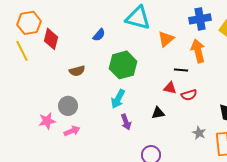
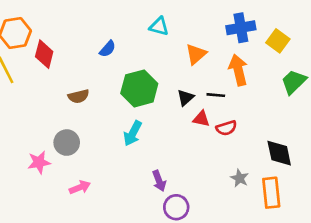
cyan triangle: (138, 18) -> (159, 26), size x0.6
black triangle: (158, 113) -> (185, 98), moved, turned -32
purple arrow: (126, 122) -> (159, 181), moved
pink arrow: (72, 131) -> (80, 187), moved

